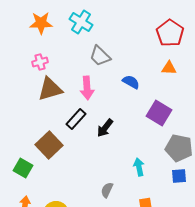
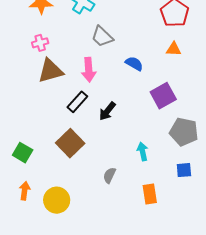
purple square: (159, 113) -> (163, 96), turned 30
brown square: (49, 145) -> (70, 143), moved
blue square: (179, 176) -> (184, 170), moved

